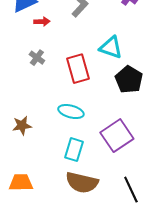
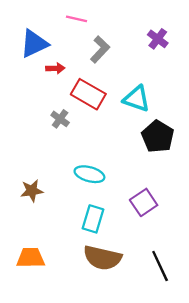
gray cross: (37, 58) -> (60, 119), moved
red rectangle: (78, 69) -> (88, 94), moved, turned -44
purple square: (117, 136) -> (144, 202), size x0.7

